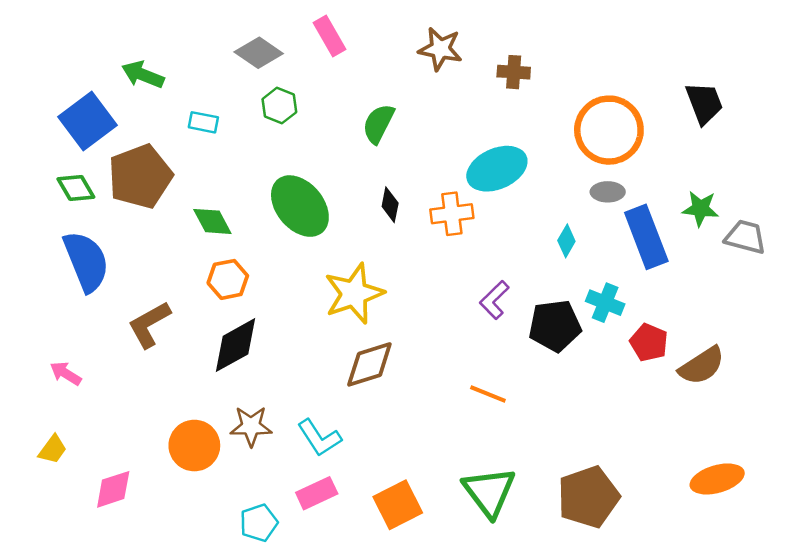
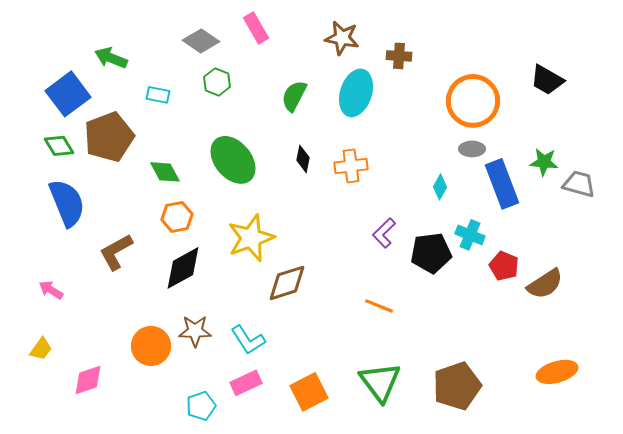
black trapezoid: (704, 103) -> (547, 80), turned 141
cyan ellipse: (497, 169) -> (356, 93), moved, turned -48
yellow star: (354, 294) -> (251, 238), moved

